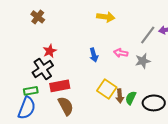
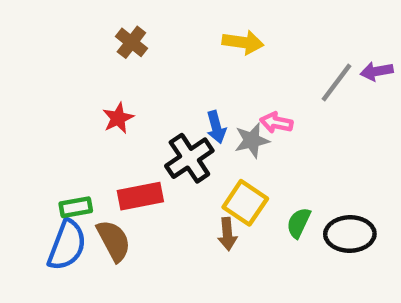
brown cross: (38, 17) -> (131, 42), moved
gray star: (143, 61) -> (252, 140), moved
black cross: (43, 69) -> (189, 158), moved
brown arrow: (120, 96) -> (227, 234), moved
brown semicircle: (66, 106) -> (114, 241), moved

